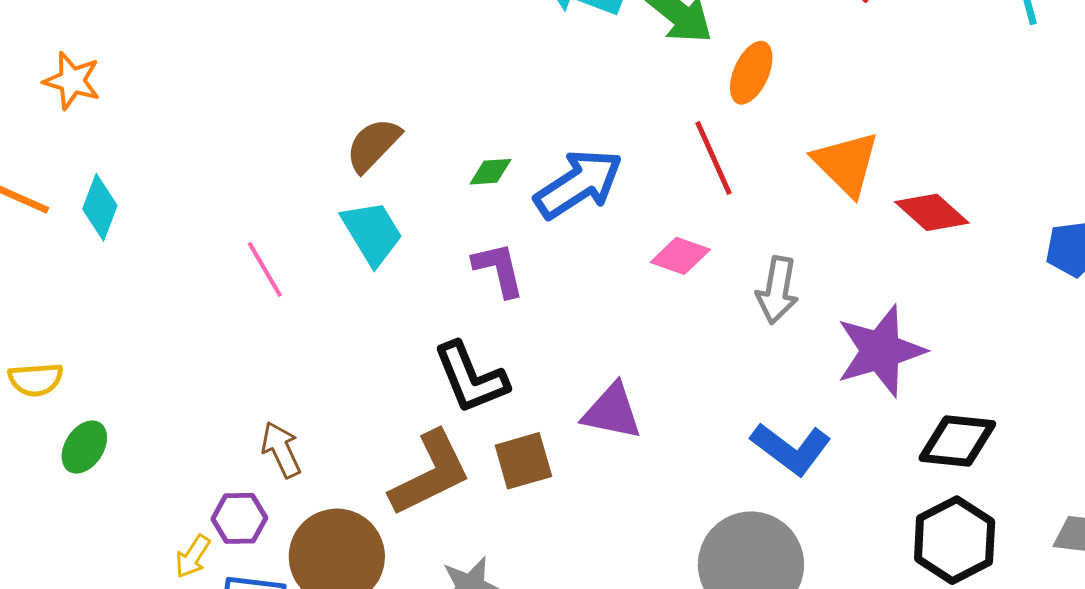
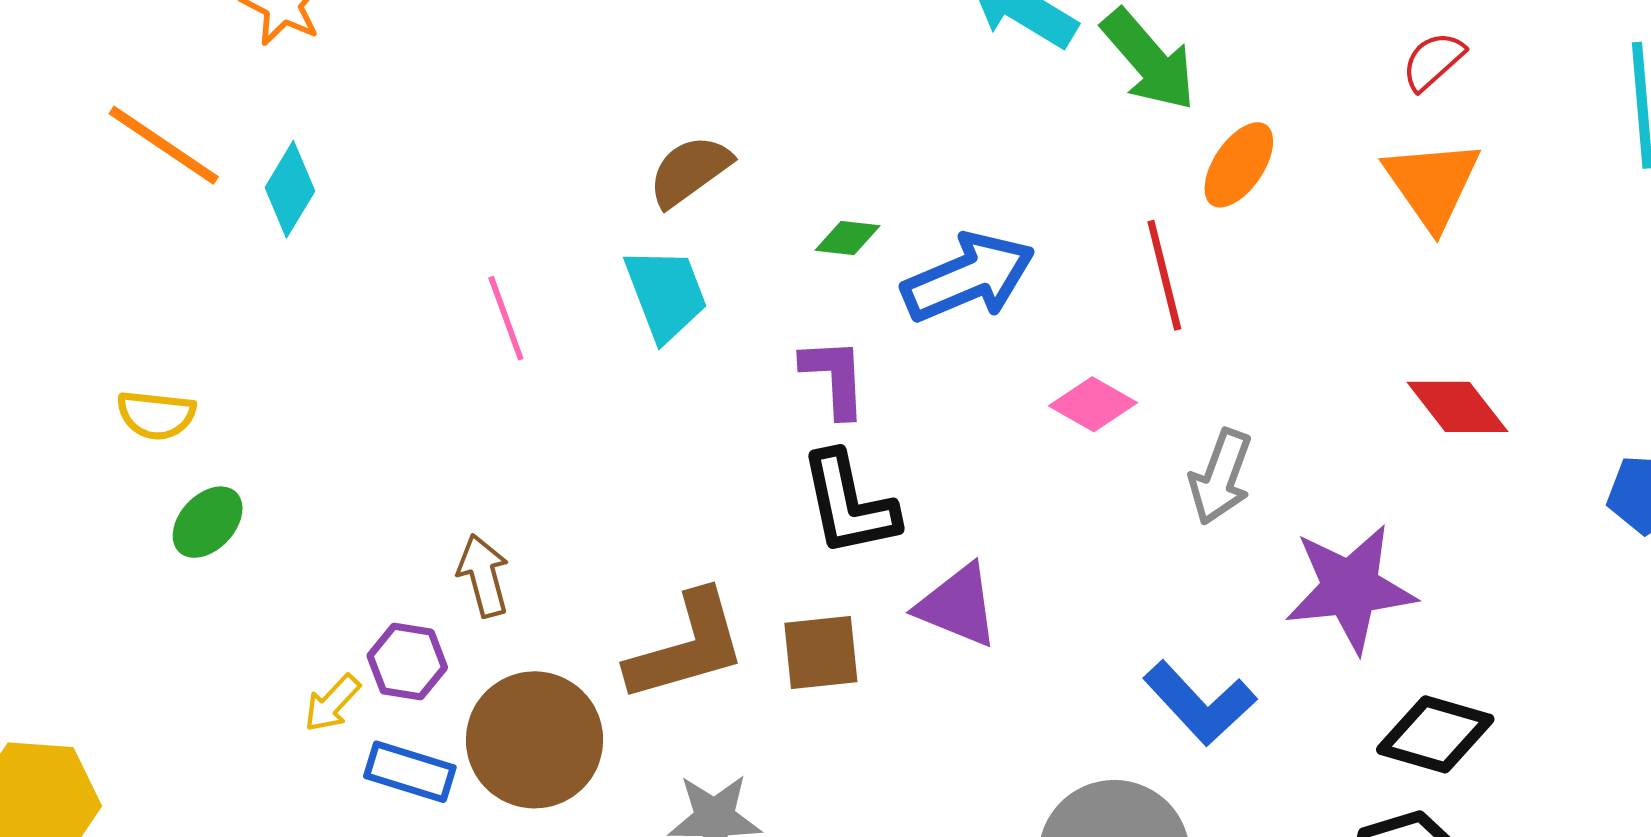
orange triangle: (846, 164) -> (1432, 184), moved
black L-shape: (471, 378) -> (849, 504), moved

